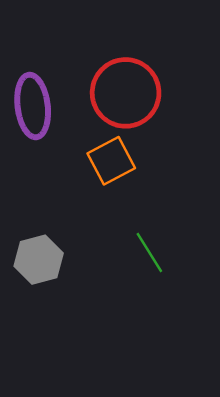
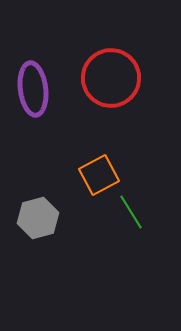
orange square: (111, 161) -> (99, 175), moved

